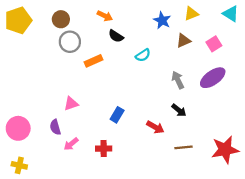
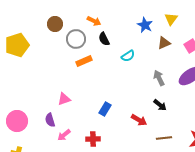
yellow triangle: (191, 14) -> (171, 19), turned -32
yellow pentagon: (18, 20) -> (17, 45), moved
black semicircle: (116, 36) -> (104, 39), turned 32
gray circle: (70, 42) -> (76, 39), moved

